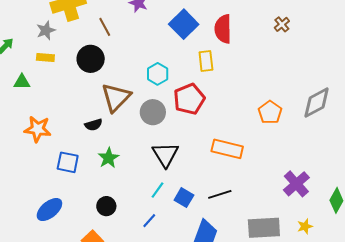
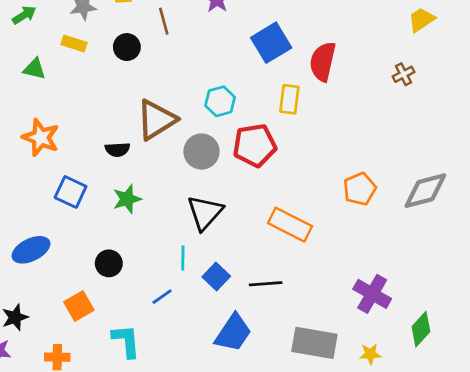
black circle: (91, 59) -> (127, 47), moved, size x0.7
purple cross: (296, 184) -> (372, 294), turned -32
cyan line: (157, 190) -> (183, 258), turned -48

